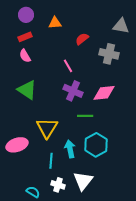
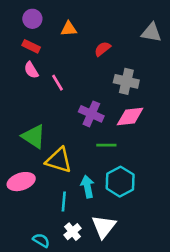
red rectangle: (25, 37) -> (31, 46), turned 48
gray cross: (109, 54) -> (126, 81), moved
pink line: (68, 66) -> (57, 83), moved
green triangle: (27, 90) -> (34, 136), moved
yellow triangle: (47, 128) -> (59, 160), turned -45
white cross: (58, 185) -> (72, 232), turned 32

